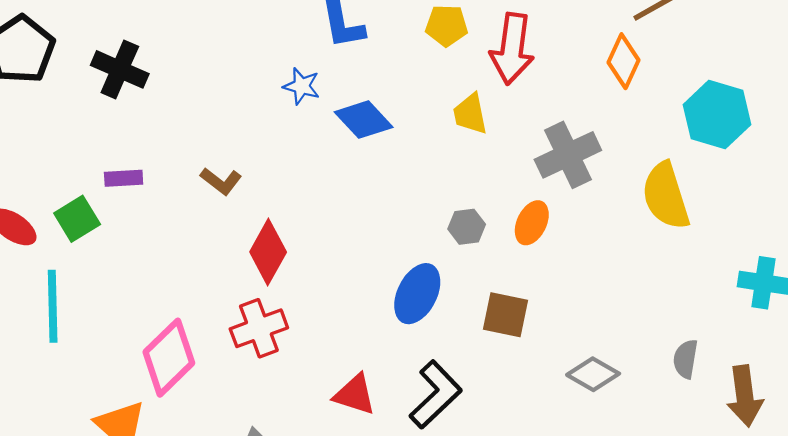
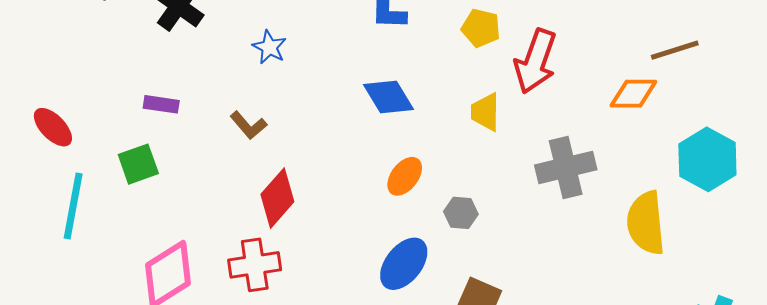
orange diamond: (624, 61) -> (633, 94), turned 54
blue star: (302, 86) -> (269, 47), moved
green square: (77, 219) -> (138, 164), moved
orange ellipse: (532, 223) -> (405, 176), moved

